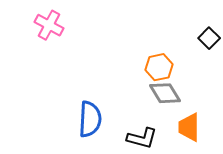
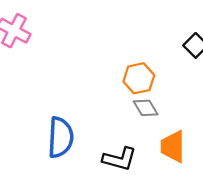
gray diamond: (165, 93) -> (146, 108), size x0.7

